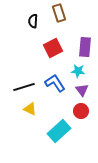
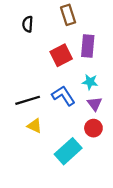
black semicircle: (33, 21) -> (28, 24), moved
purple rectangle: (85, 47) -> (88, 46), moved

